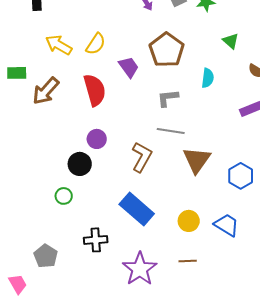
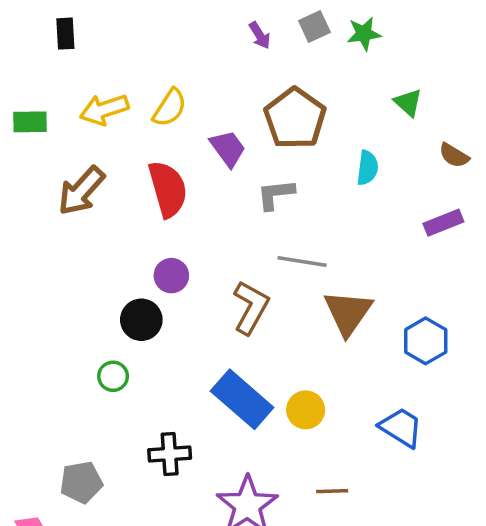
yellow arrow: (59, 45) -> (104, 110), turned -48
green rectangle: (17, 73) -> (30, 122), moved
gray L-shape: (168, 98) -> (276, 194), moved
yellow circle: (189, 221) -> (306, 410), moved
gray pentagon: (46, 256) -> (81, 482), turned 30

